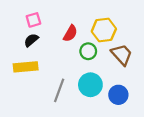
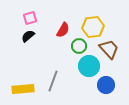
yellow rectangle: (26, 67) -> (23, 89), moved
cyan circle: (90, 85) -> (89, 66), moved

